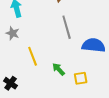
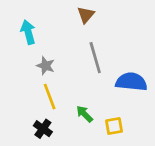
gray star: (13, 33) -> (46, 66), moved
black cross: (11, 83) -> (43, 129), moved

